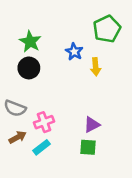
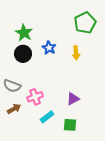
blue star: (74, 52) -> (49, 48), moved
cyan rectangle: (41, 147) -> (47, 117), moved
green square: (88, 147) -> (70, 125), moved

